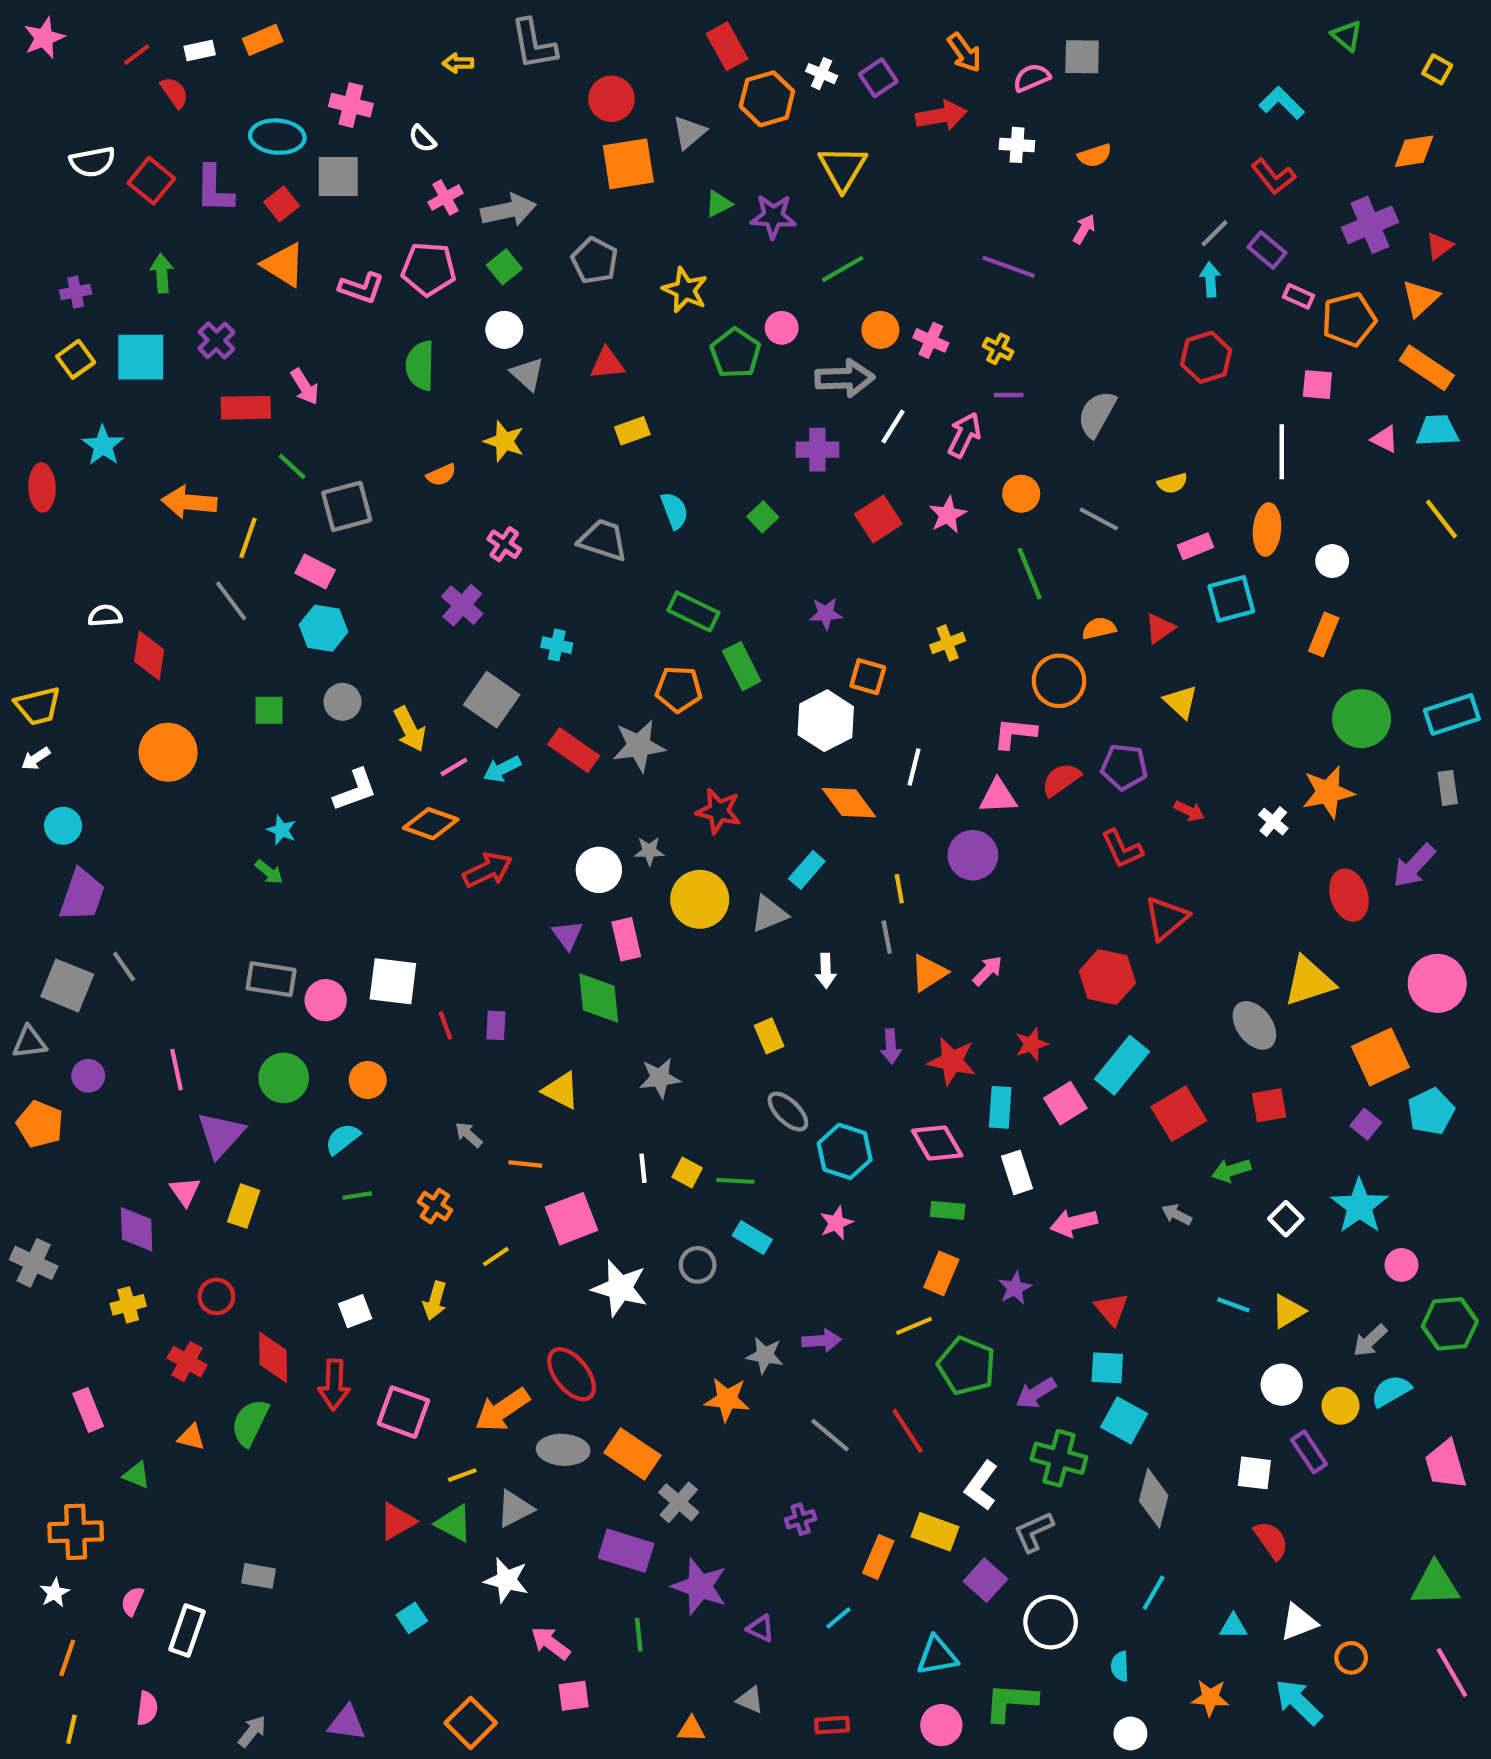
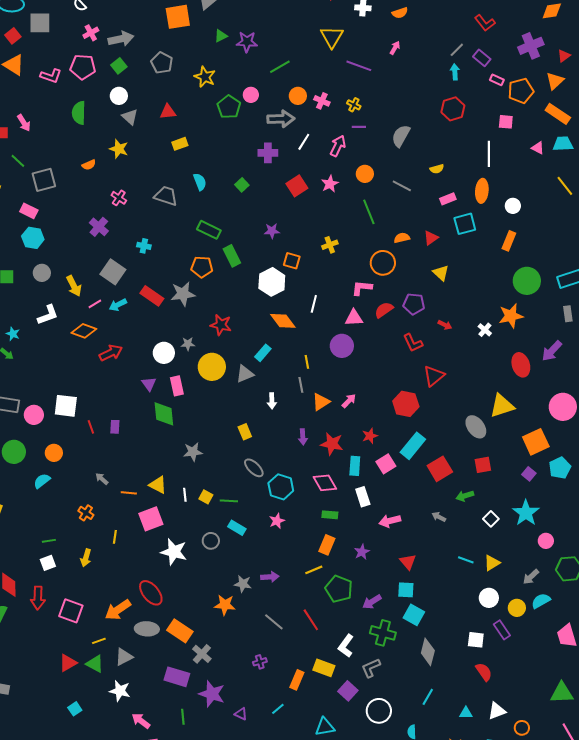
yellow triangle: (843, 168) -> (332, 37), moved
yellow triangle: (561, 1091) -> (158, 485), moved
green line: (357, 1196) -> (49, 541), moved
yellow line: (496, 1257) -> (115, 537), turned -48

